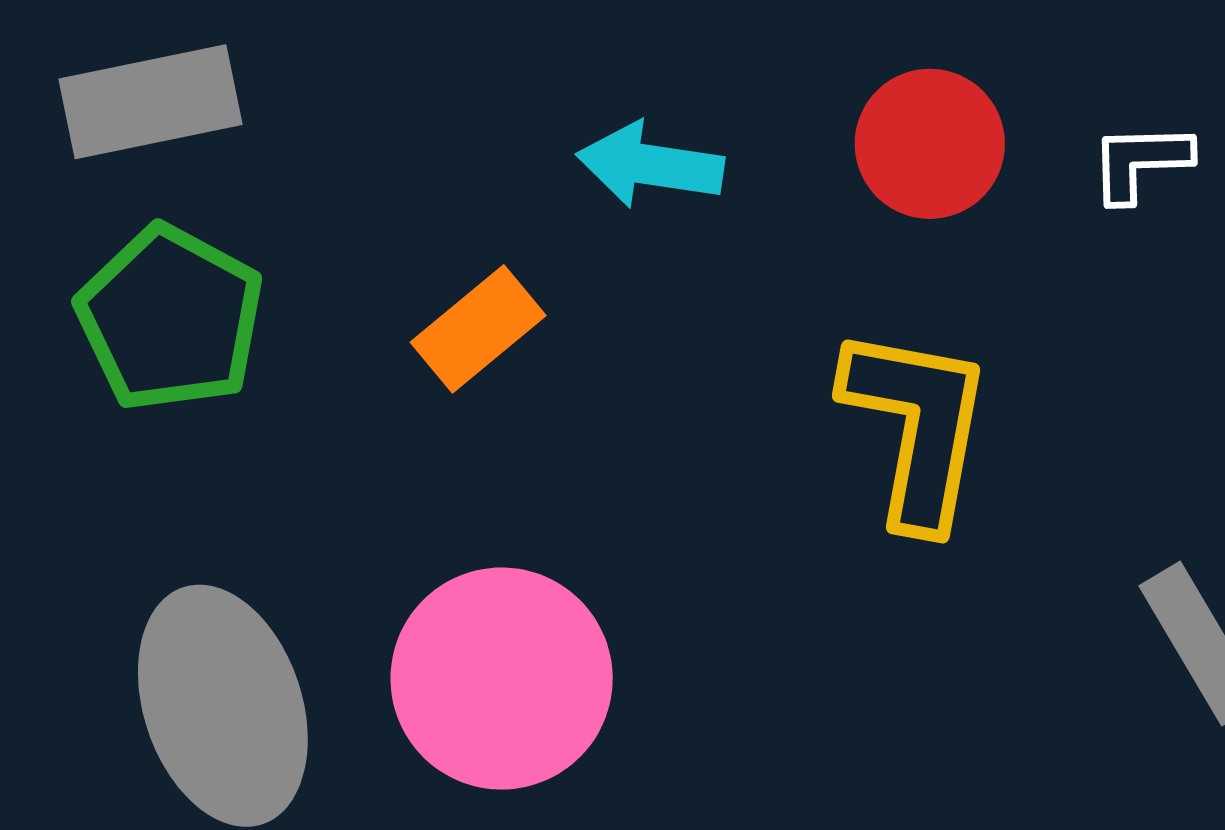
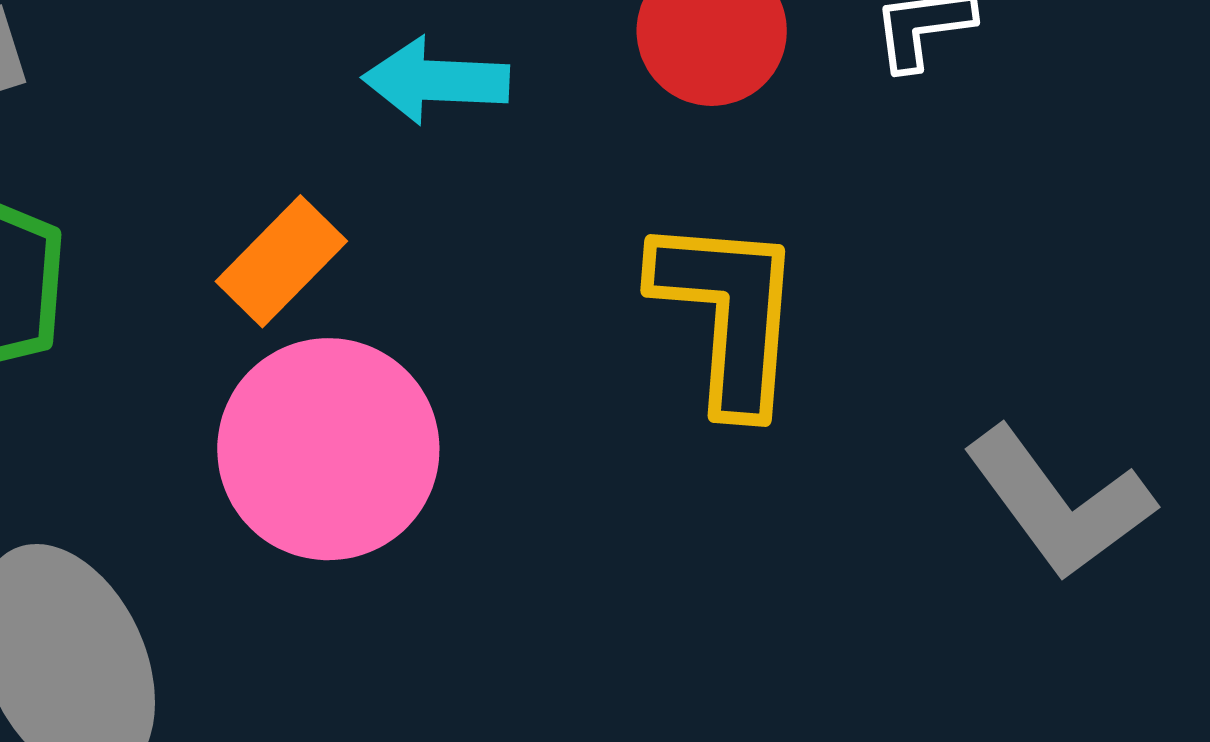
pink circle: (502, 679) -> (328, 449), moved

